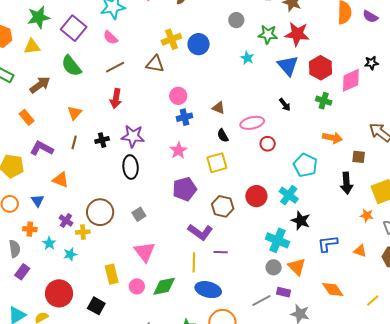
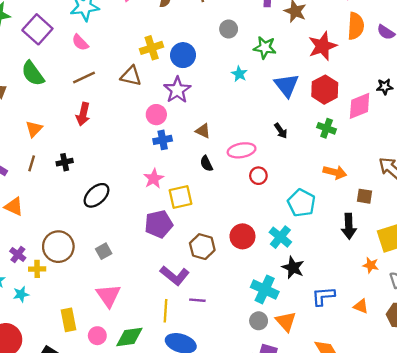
red star: (297, 34) -> (322, 46), moved, turned -30
purple star: (133, 136) -> (177, 90), moved, turned 30
yellow square: (217, 163) -> (180, 197), moved
black ellipse: (131, 167) -> (97, 195), turned 50

